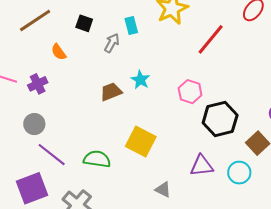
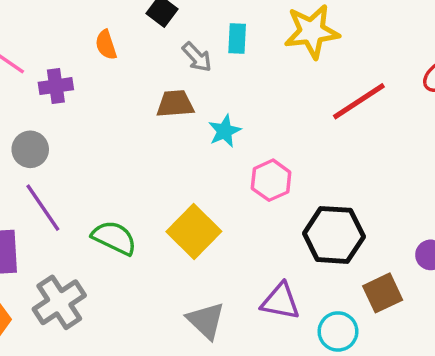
gray arrow: (112, 43) -> (197, 57), turned 90
brown trapezoid: (111, 92) -> (175, 104), moved
pink hexagon: (190, 92) -> (271, 180), moved
gray triangle: (163, 189) -> (206, 320), size x1.4

